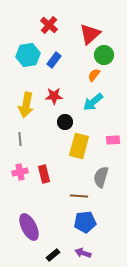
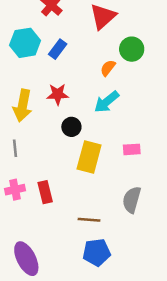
green circle: (104, 55) -> (132, 49), moved
gray semicircle: (101, 177) -> (132, 200), moved

